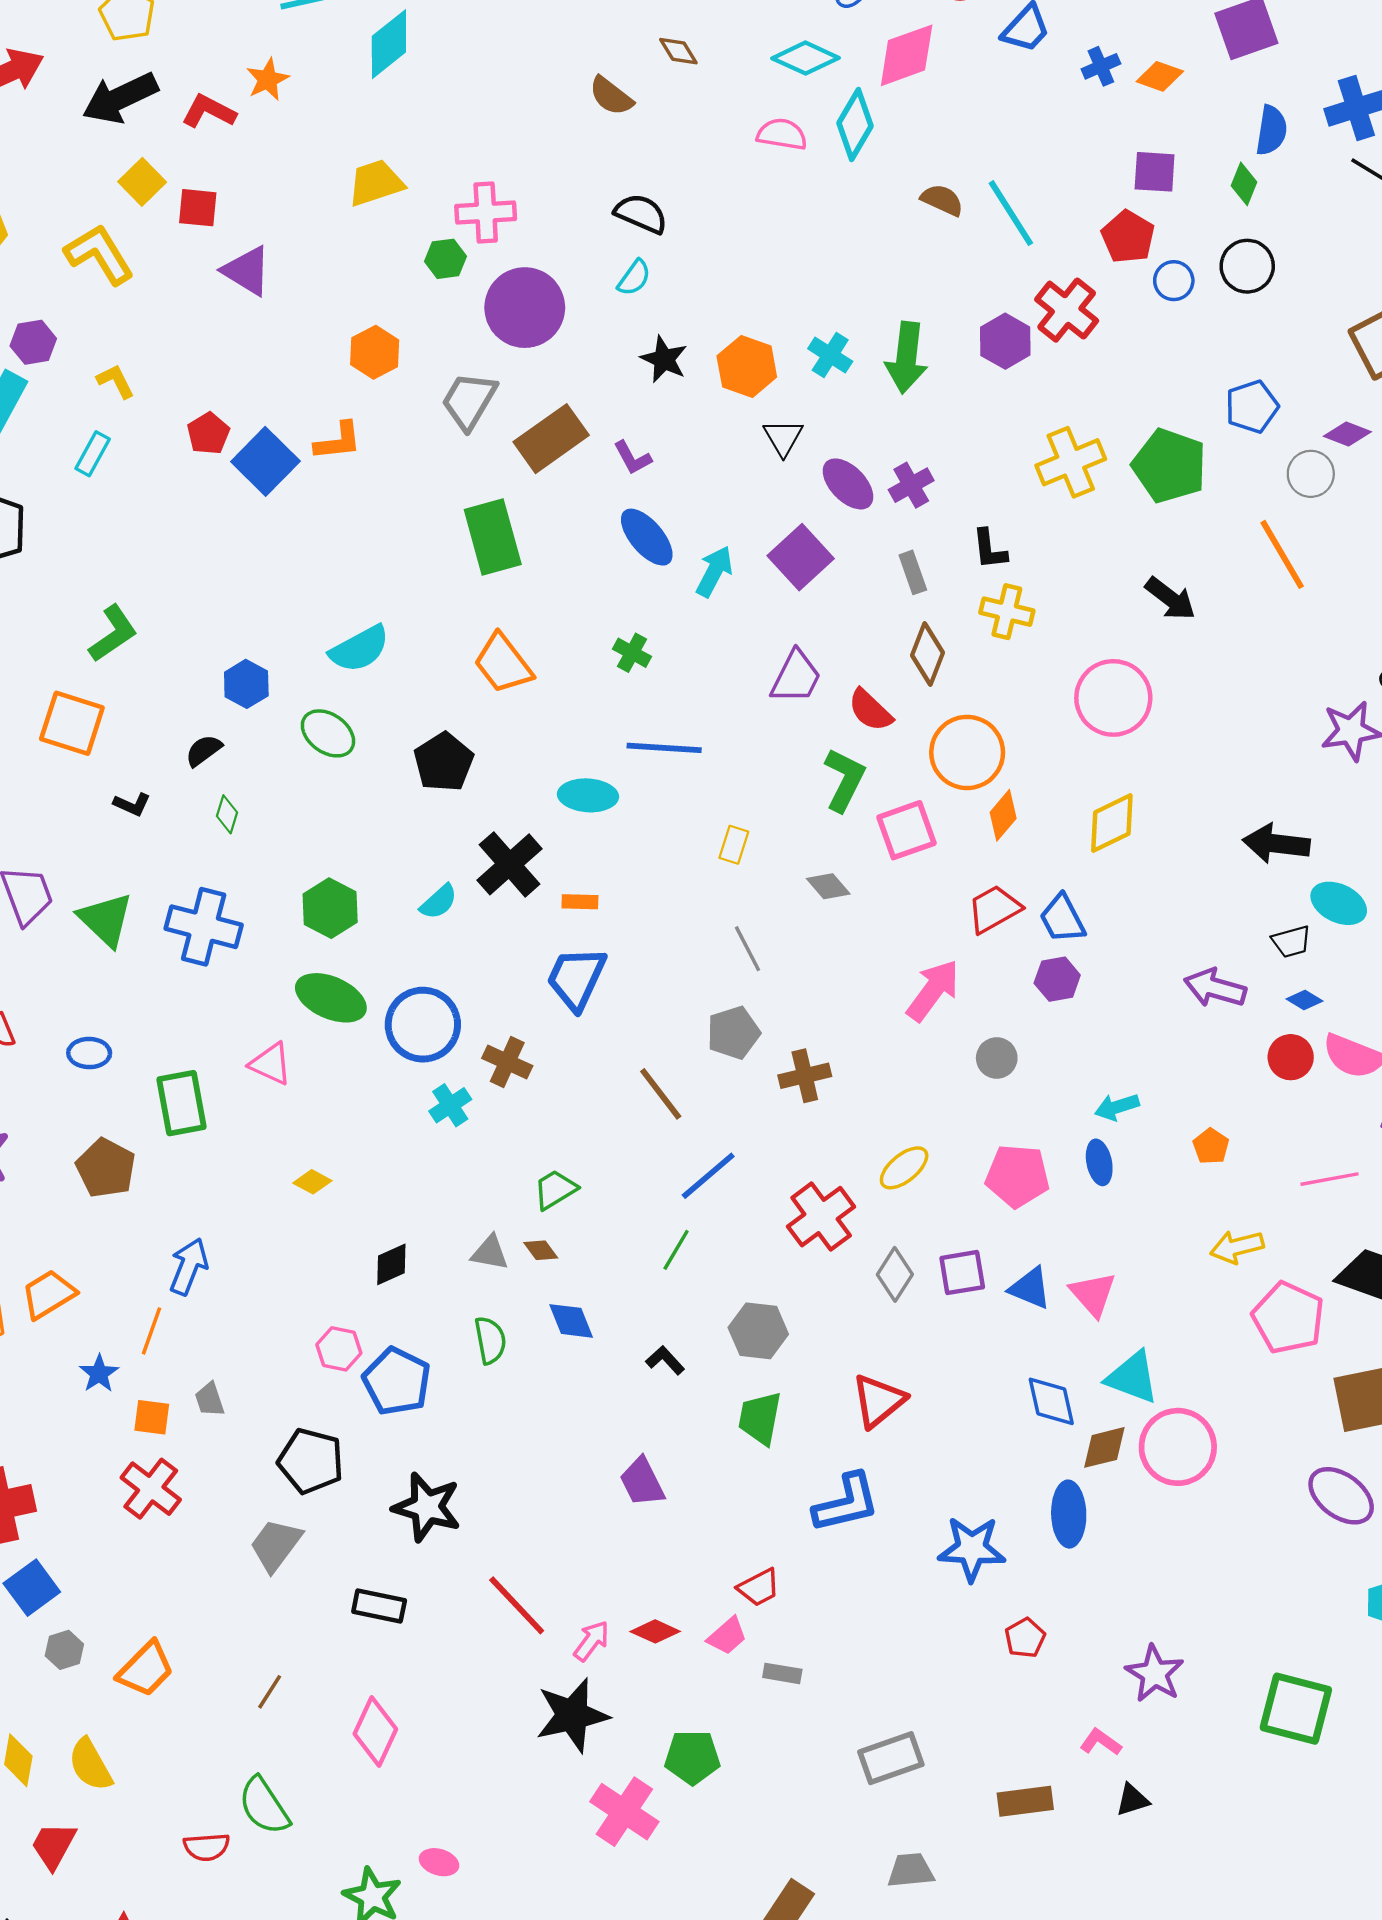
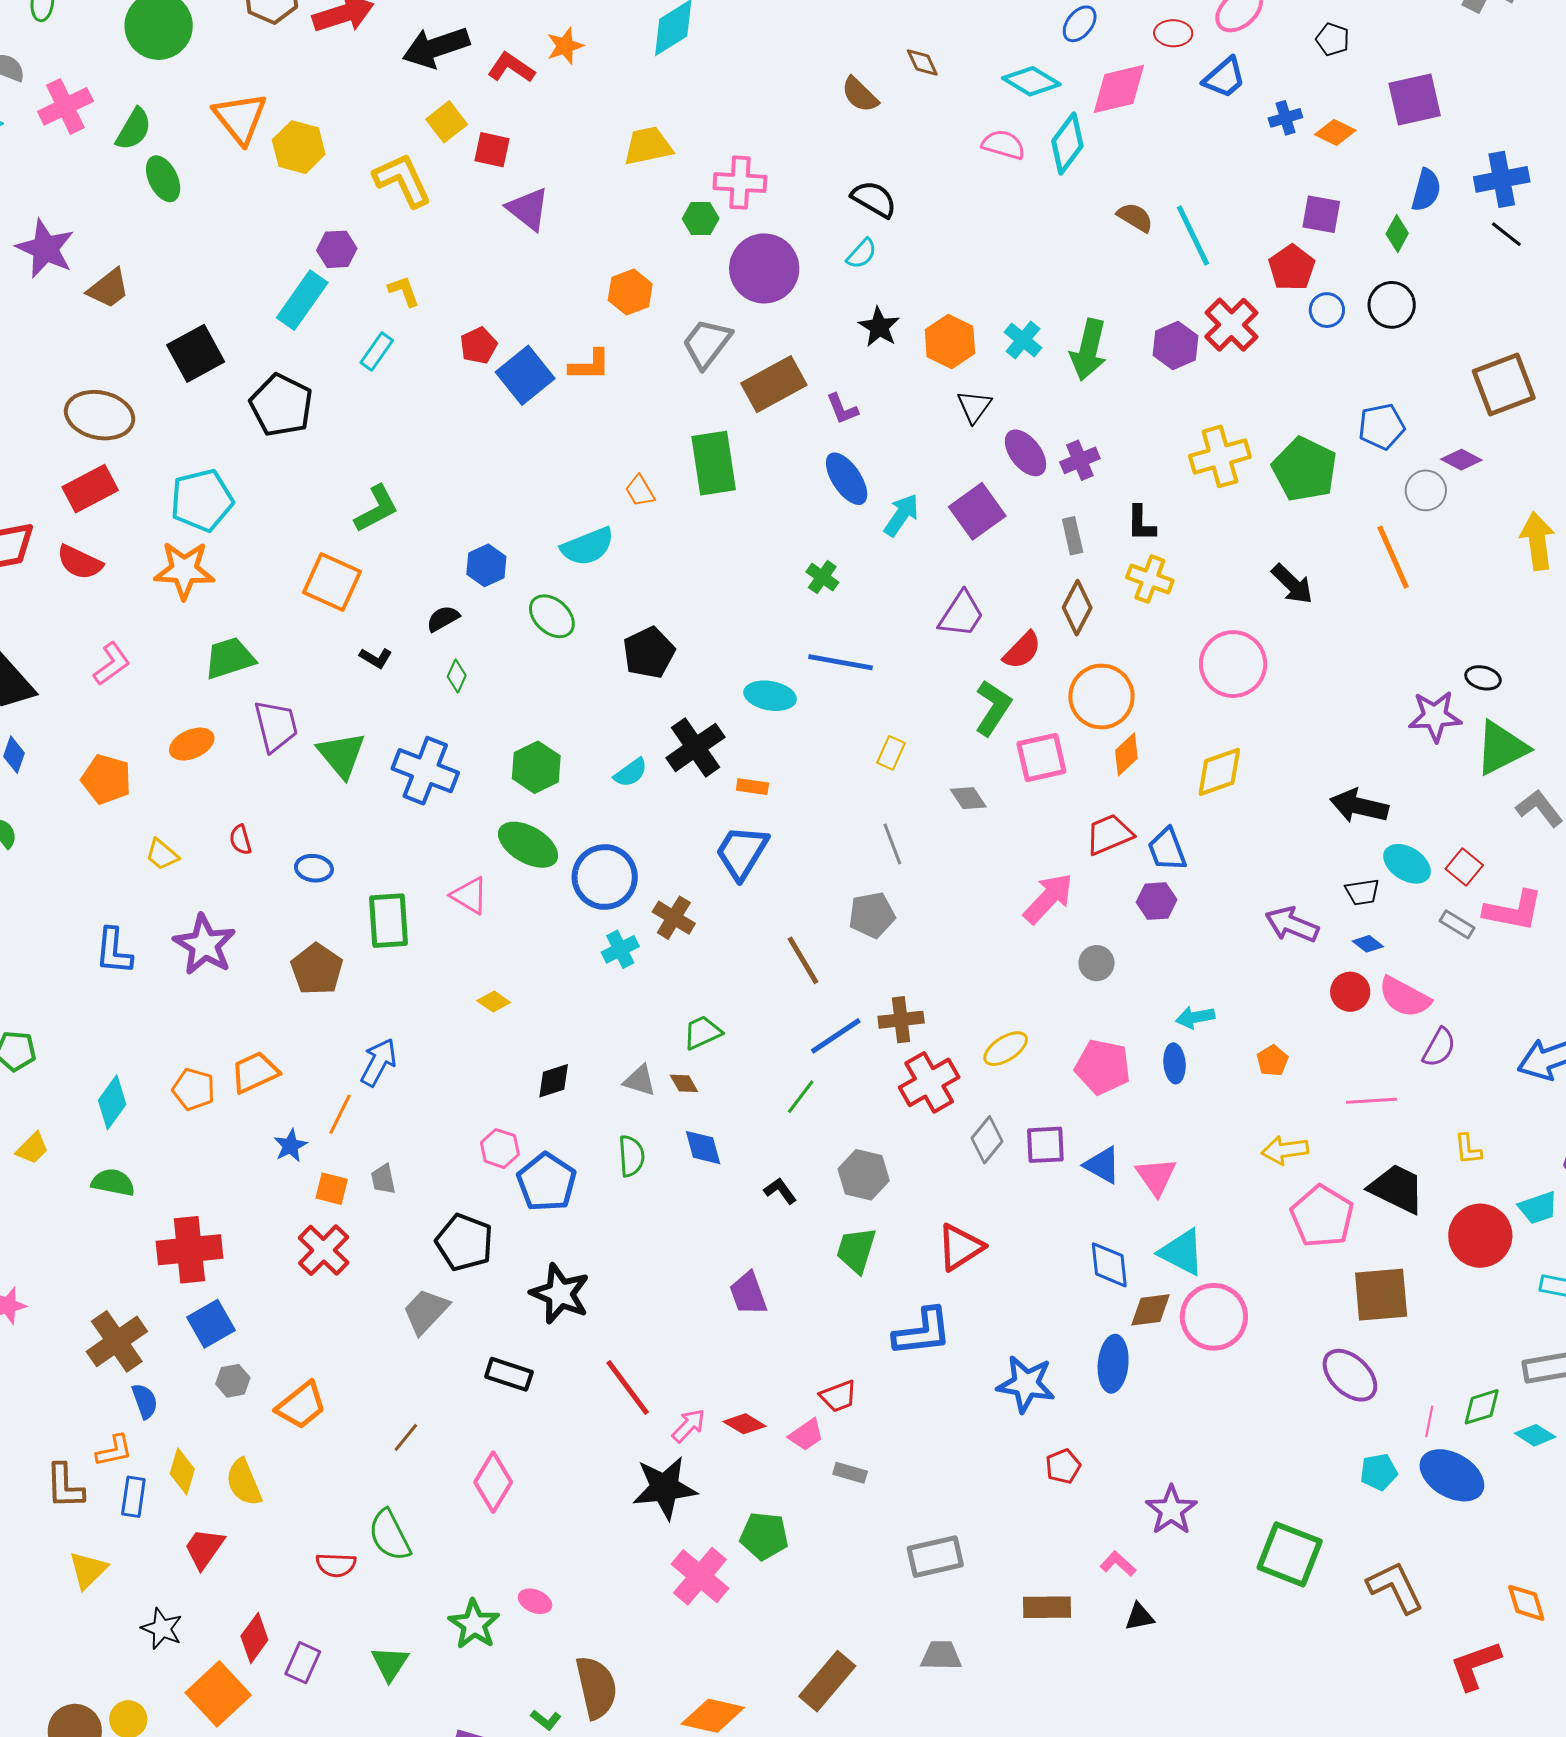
orange trapezoid: (503, 664) -> (640, 491), moved, size x0.6
red semicircle: (870, 710) -> (1022, 650), turned -96
brown cross: (805, 1076) -> (901, 1020), moved

